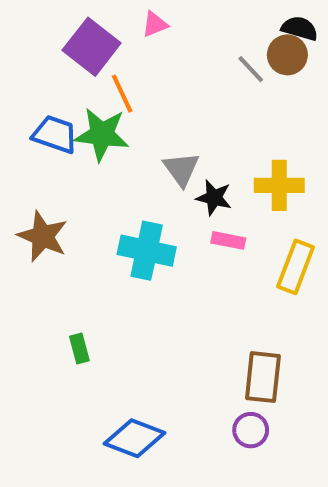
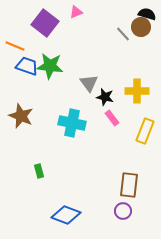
orange line: (122, 94) -> (15, 46), moved, turned -42
pink rectangle: (228, 240) -> (112, 118), turned 42

